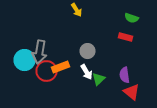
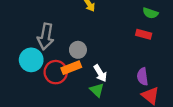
gray circle: (88, 51) -> (78, 50), moved
gray arrow: (40, 52) -> (46, 36), moved
green triangle: (98, 79) -> (97, 90), moved, turned -32

